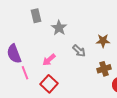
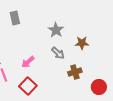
gray star: (59, 28) -> (56, 30), moved
brown cross: (104, 69) -> (75, 72), moved

